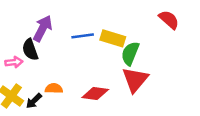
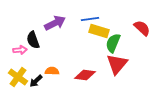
red semicircle: (169, 20) -> (142, 28), moved
purple arrow: (43, 28) -> (55, 23), moved, turned 35
blue line: (83, 36) -> (90, 19), moved

